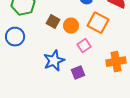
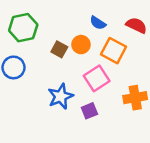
orange circle: (71, 26) -> (81, 45), moved
pink square: (84, 46) -> (97, 78), size x1.5

